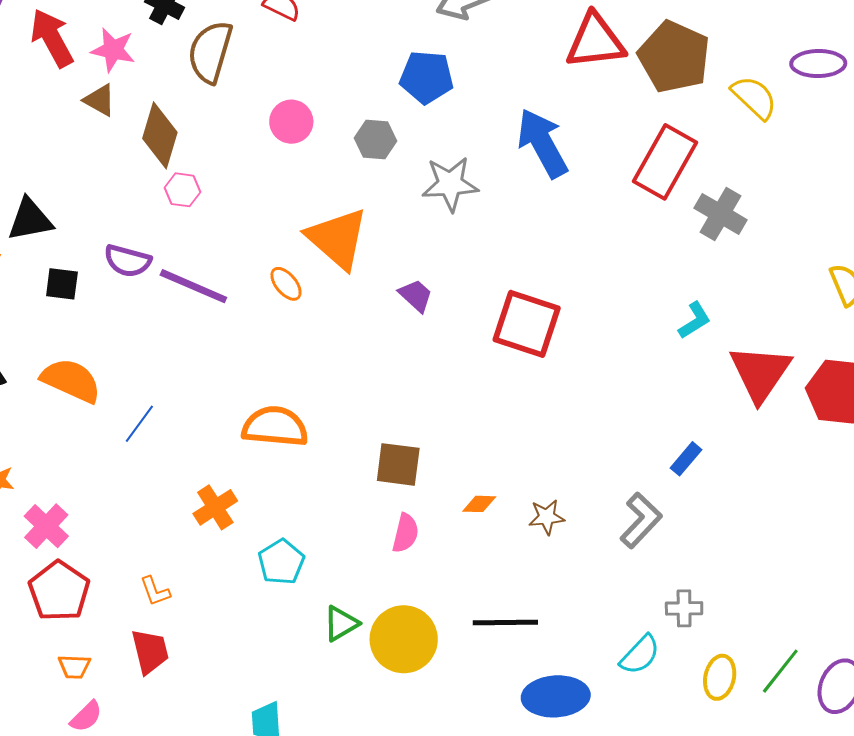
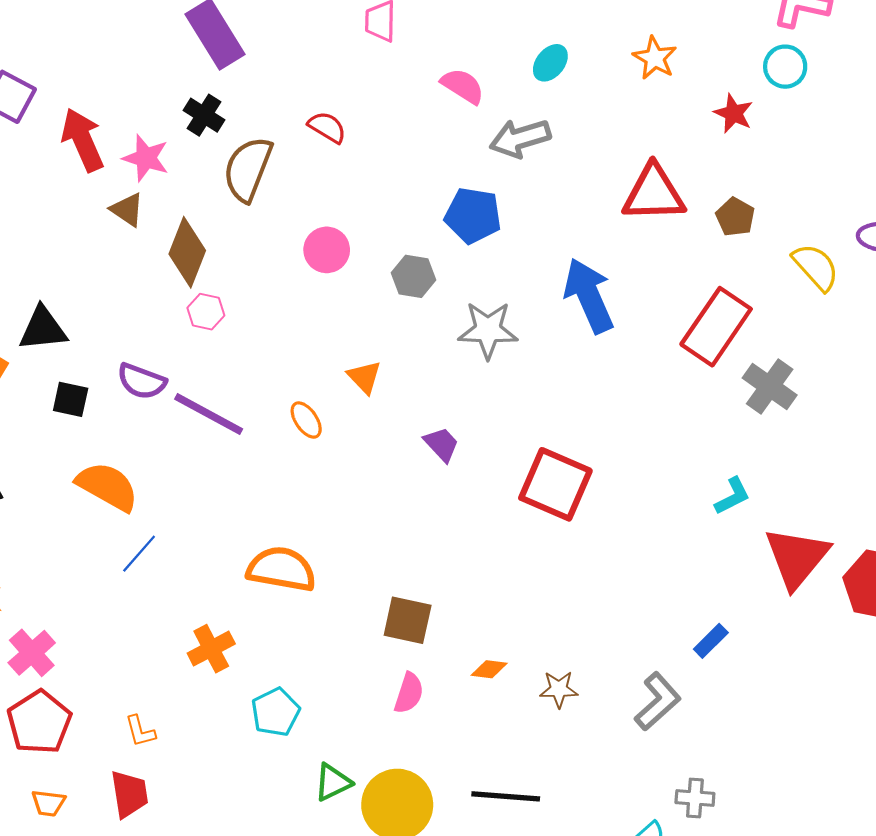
brown pentagon: (674, 57) -> (735, 217), size x0.5
orange triangle: (337, 239) -> (364, 377), size x0.5
orange semicircle: (71, 381) -> (107, 486), moved

